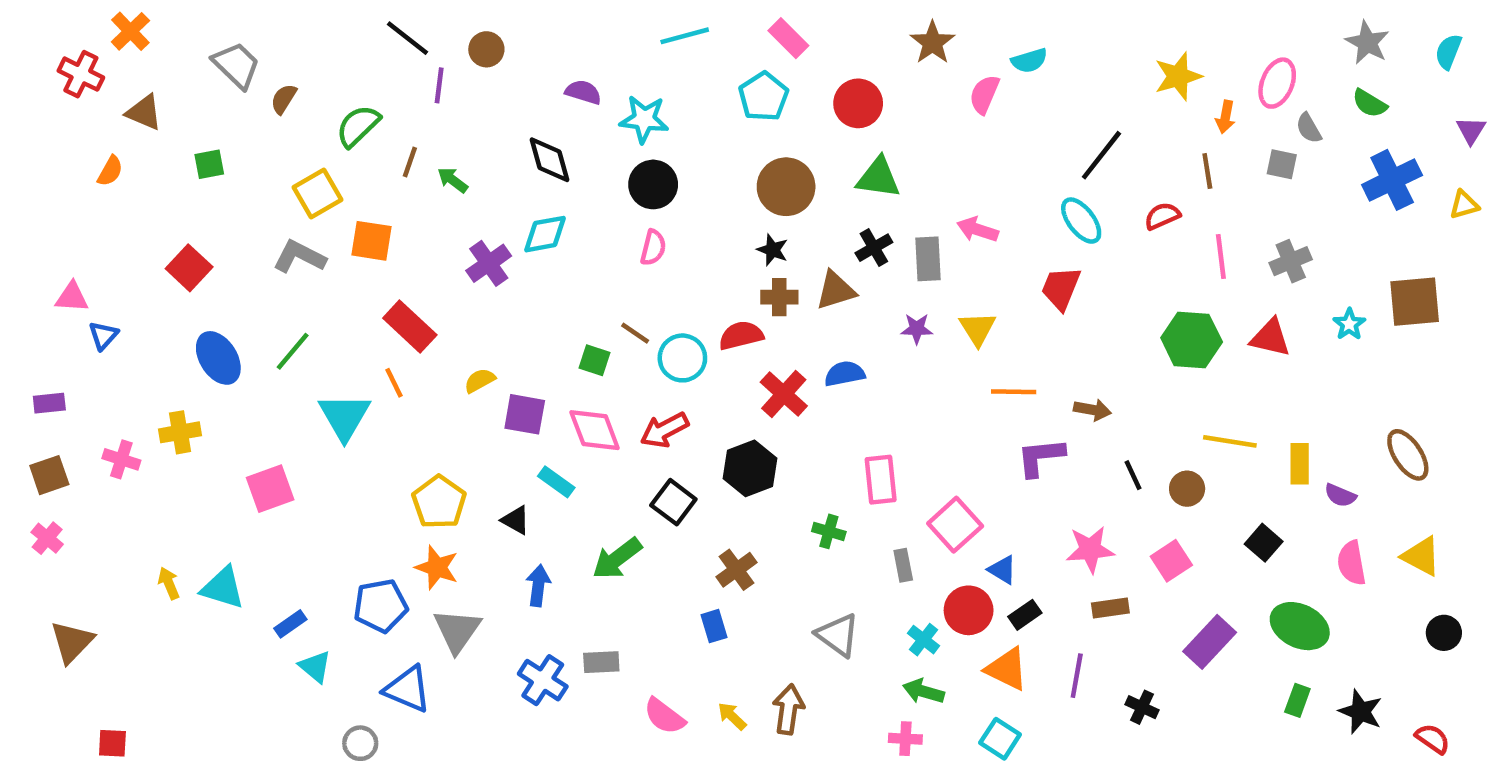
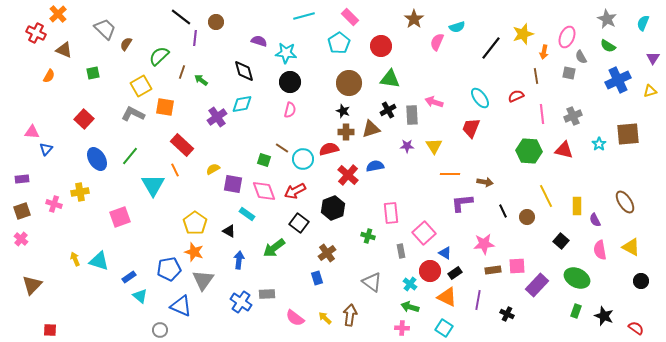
black line: (1101, 155) -> (491, 48), moved
yellow line: (1230, 441) -> (546, 196), turned 55
purple semicircle: (1340, 495) -> (595, 220), turned 40
pink square: (1171, 561) -> (517, 266), moved, turned 30

